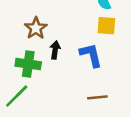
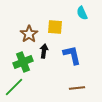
yellow square: (106, 26) -> (55, 27), moved
green cross: (28, 64) -> (23, 62), turned -30

